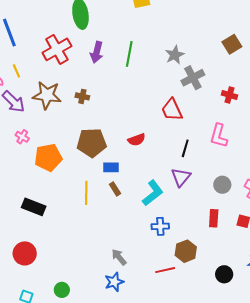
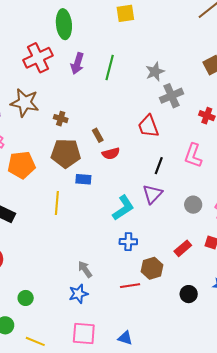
brown cross: (82, 96) -> (61, 119), moved
brown rectangle: (115, 189) -> (98, 135), moved
red rectangle: (214, 218) -> (183, 248), moved, turned 42

